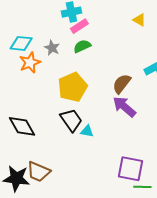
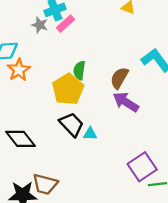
green semicircle: (82, 46) -> (79, 70), moved, turned -48
gray star: (52, 48) -> (40, 25), moved
purple square: (131, 169) -> (142, 167), turned -36

